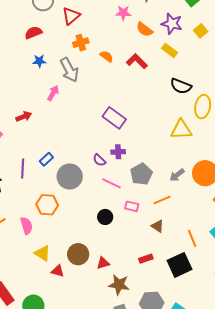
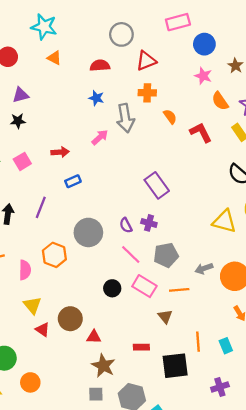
blue rectangle: (46, 159) -> (73, 181), moved
pink rectangle: (132, 206) -> (144, 286), size x1.5

